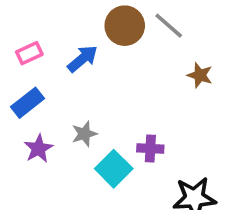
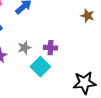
purple cross: (150, 149) -> (50, 48), moved

